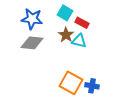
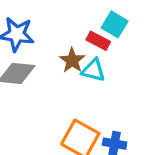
cyan square: (65, 13) -> (115, 24), moved

